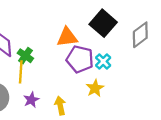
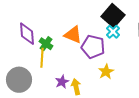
orange triangle: (67, 37) -> (73, 35), moved, turned 30
cyan cross: (103, 61) -> (113, 32), moved
purple star: (31, 100) -> (62, 82), moved

